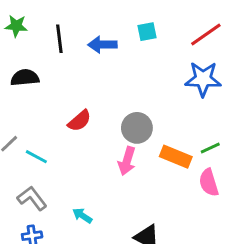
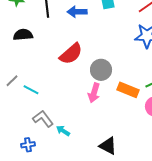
red semicircle: (79, 121) -> (71, 54), moved, size x1.4
gray L-shape: (32, 198) -> (43, 119), moved

